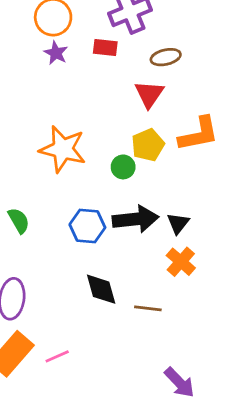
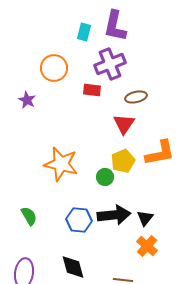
purple star: (56, 53) -> (27, 100), moved
black diamond: (101, 289) -> (73, 267), moved

